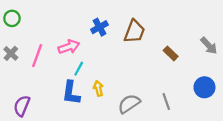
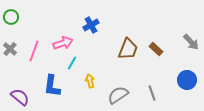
brown trapezoid: (134, 32) -> (128, 49), moved
blue L-shape: (71, 93) -> (52, 86), moved
purple semicircle: (22, 106) -> (20, 97), turned 108

